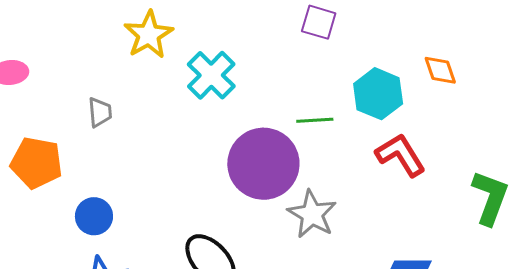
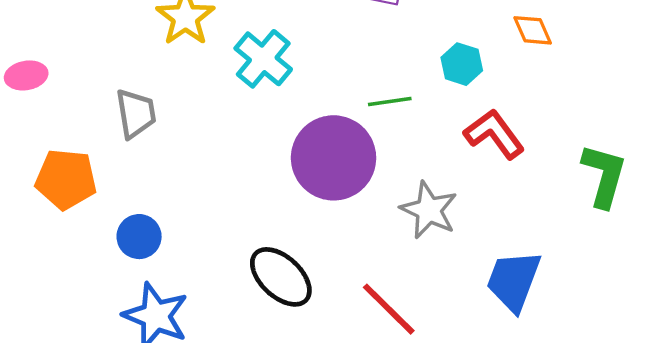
cyan hexagon: (378, 94) -> (462, 64), size x0.7
gray trapezoid: (100, 112) -> (136, 113), size x1.4
gray star: (312, 214) -> (429, 210), moved

